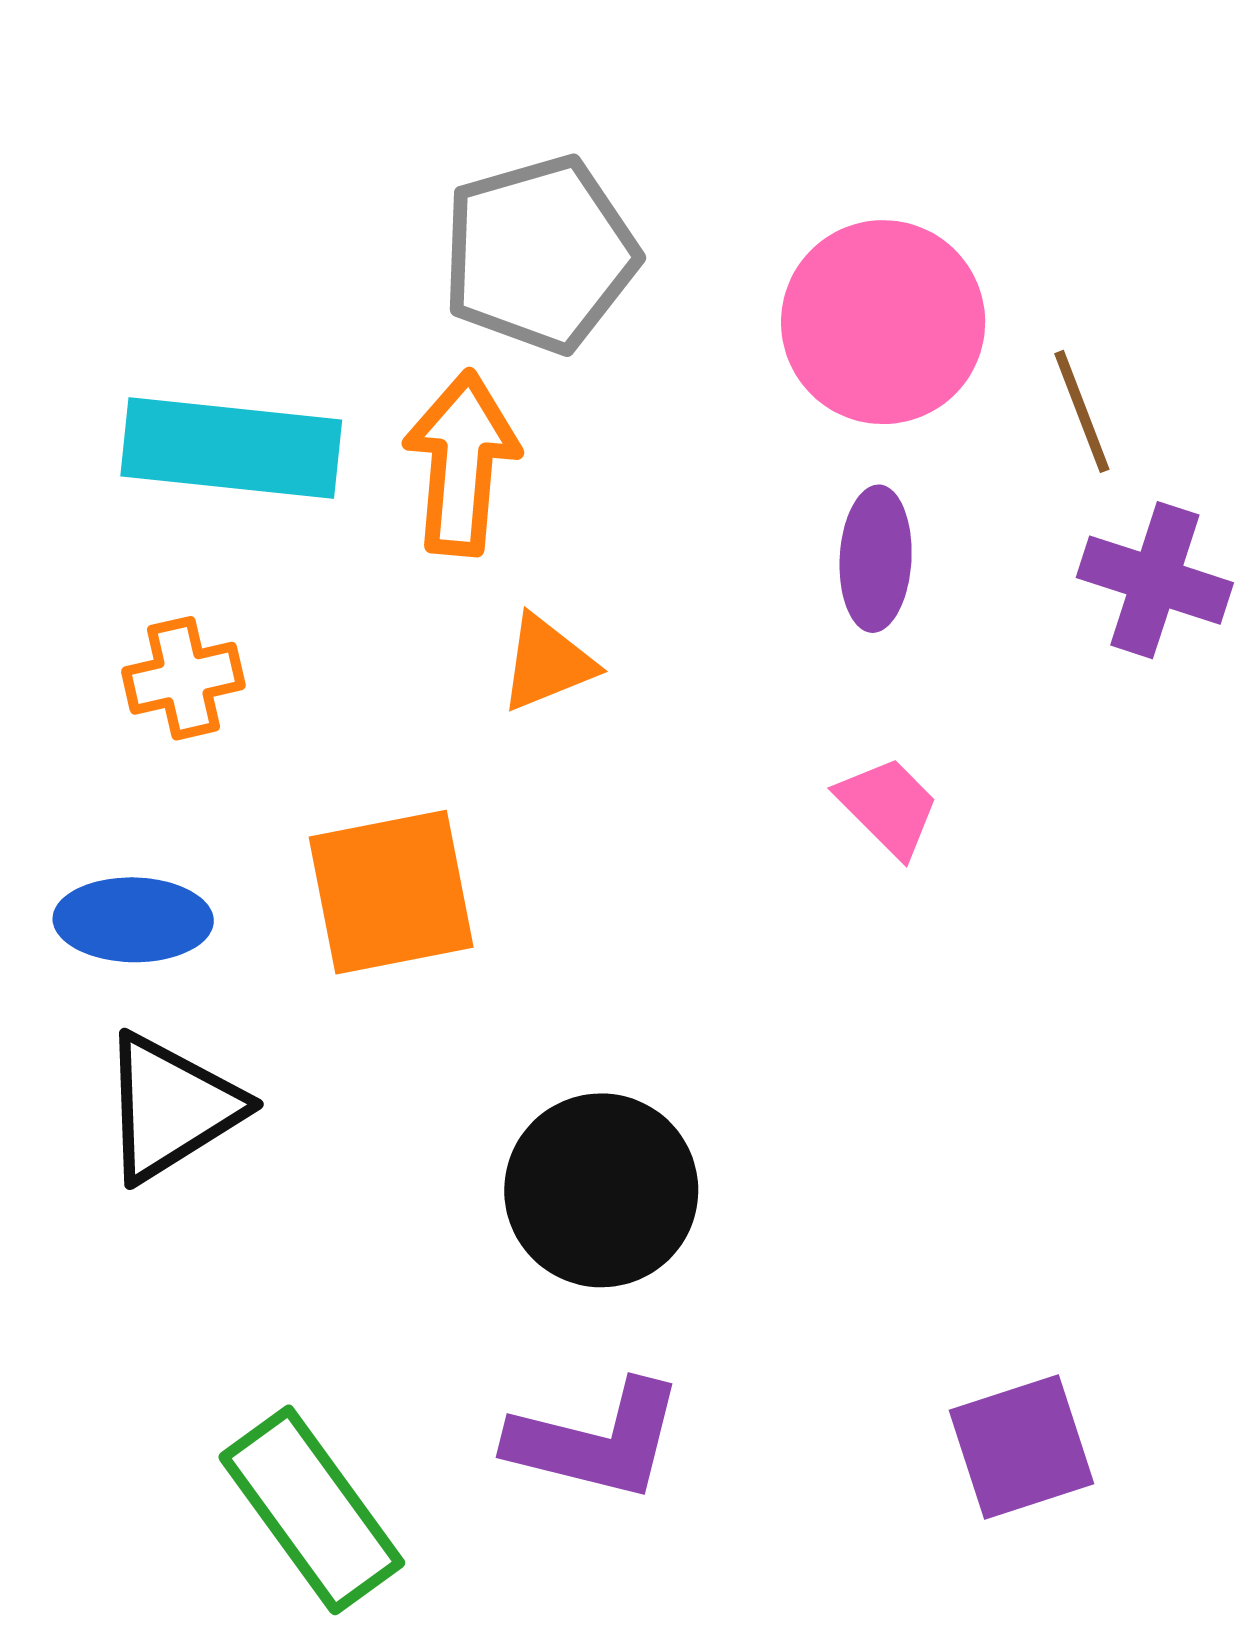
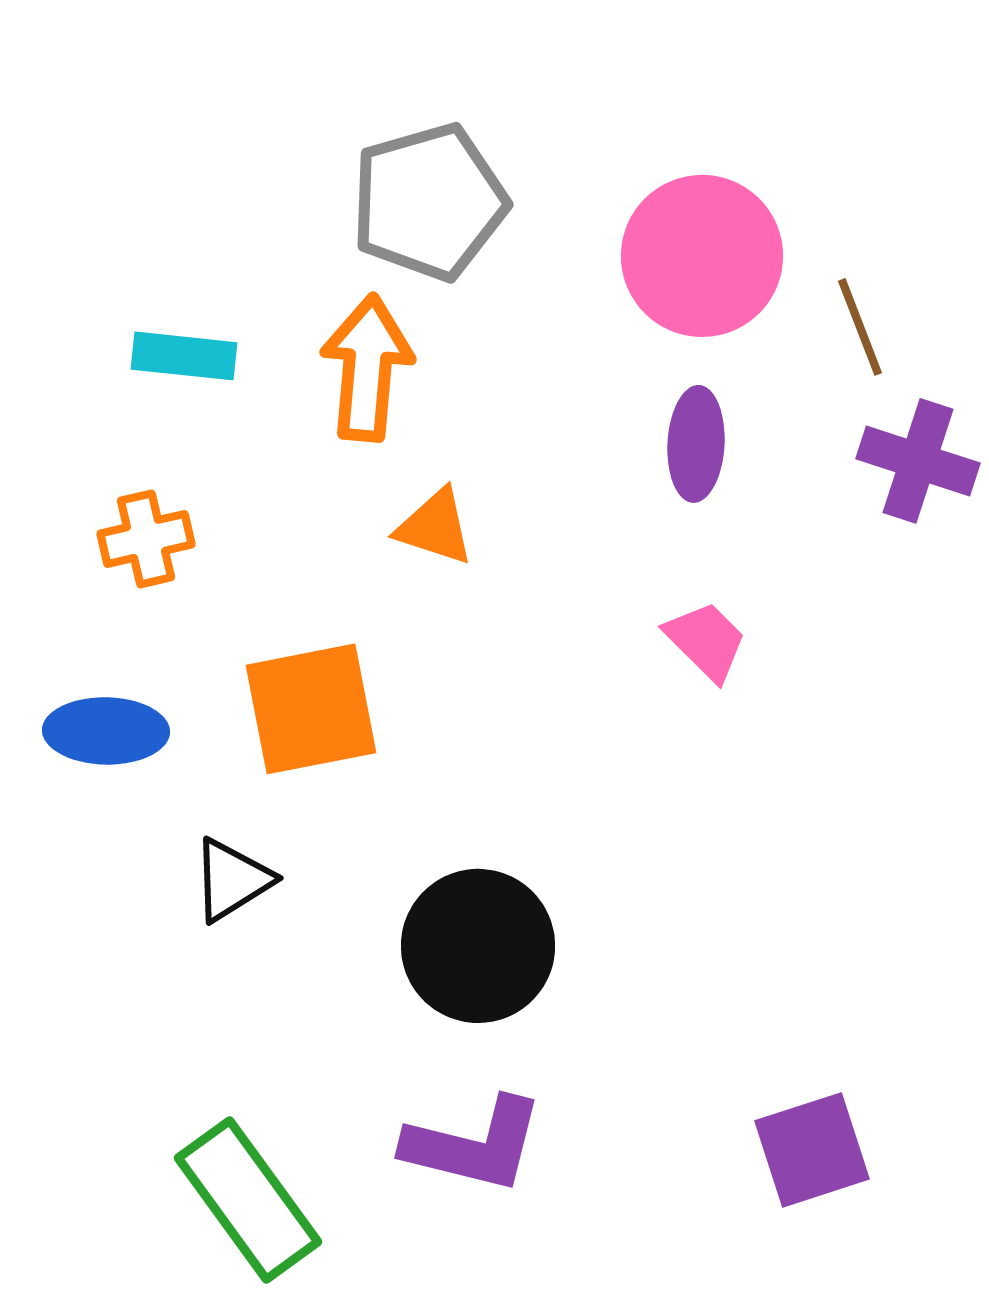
cyan rectangle: (231, 448) -> (184, 356), size x0.6
orange triangle: (547, 663) -> (435, 527), turned 40
black triangle: (171, 1107) -> (232, 880), moved, size x0.7

